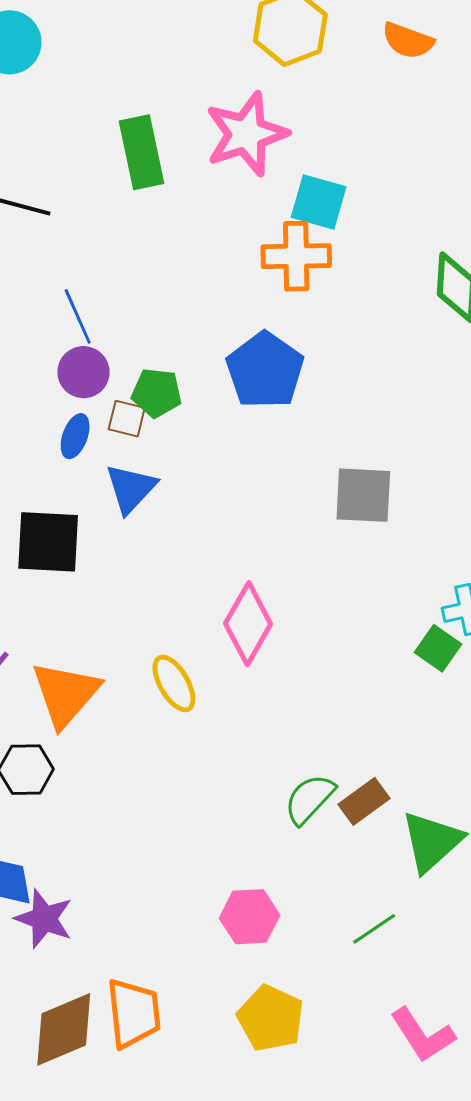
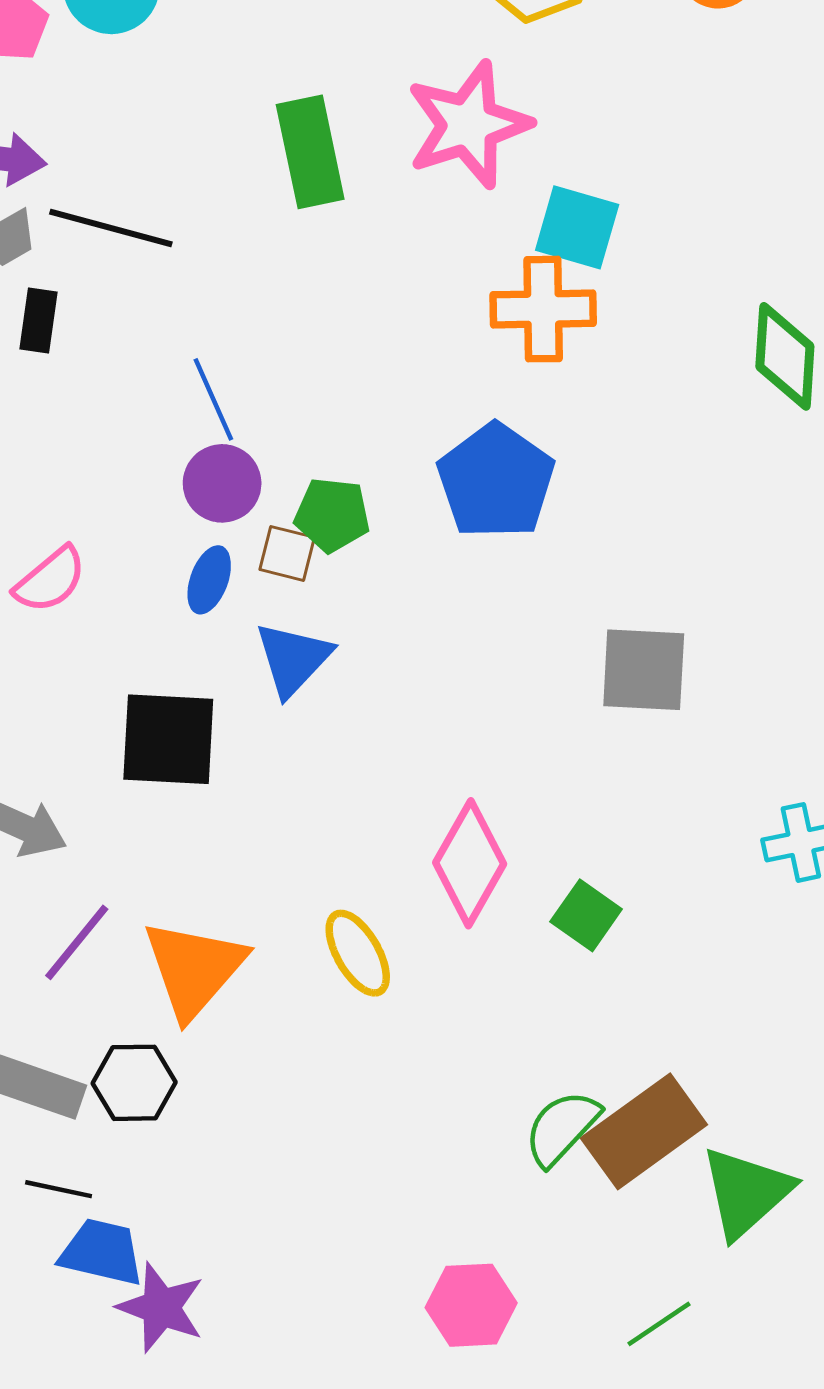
green square: (438, 648) -> (586, 915), moved
brown rectangle: (364, 801) -> (644, 1131), size x1.6

